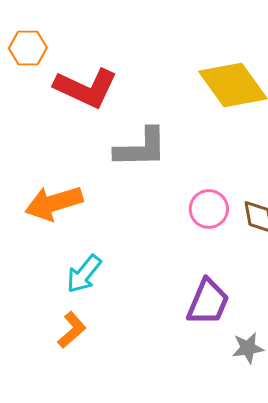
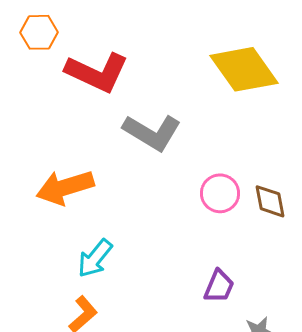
gray L-shape: (141, 148) -> (152, 132), turned 32
purple trapezoid: (208, 302) -> (219, 286), size x0.7

